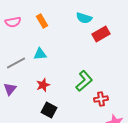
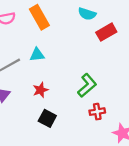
orange rectangle: (42, 21) -> (39, 17), size x1.5
red cross: (101, 99) -> (97, 112), moved

